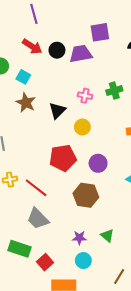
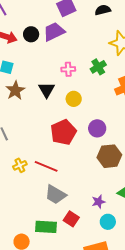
green cross: (114, 91) -> (98, 67), moved
brown star: (26, 103) -> (15, 90), turned 30
brown hexagon: (86, 195) -> (109, 156), moved
red square: (45, 262) -> (71, 219), moved

